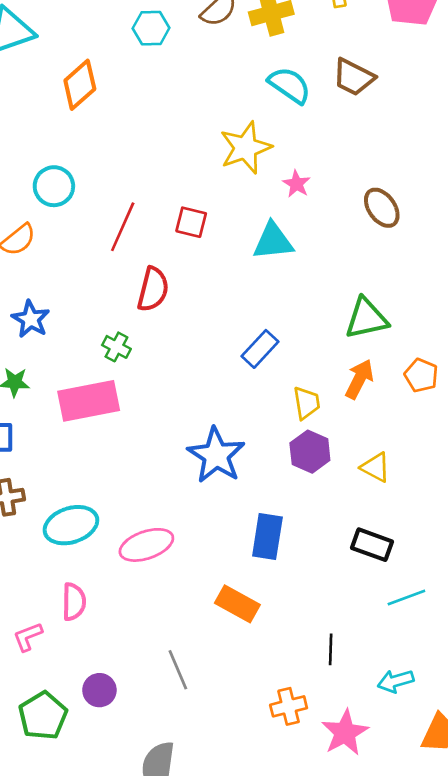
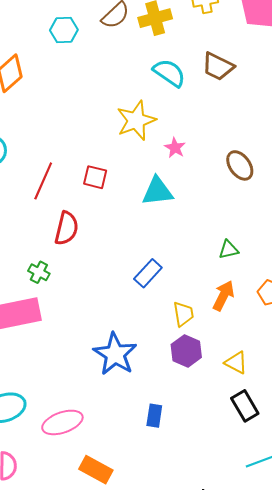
green triangle: (366, 318) -> (229, 250), size x0.6
blue rectangle: (267, 536) -> (154, 416), size x0.7
black rectangle: (372, 545) -> (245, 406), moved, turned 40
orange rectangle: (237, 604) -> (96, 470), moved

